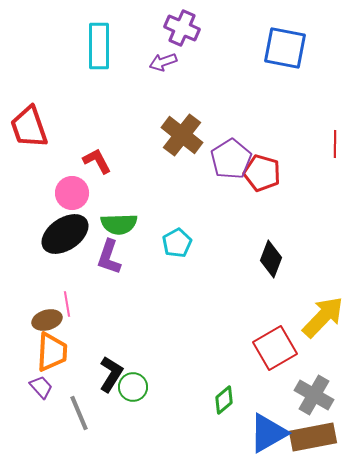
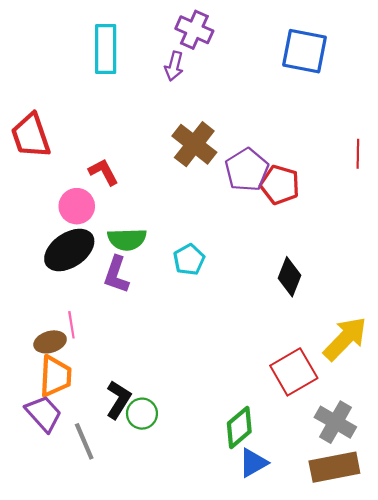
purple arrow: (163, 62) -> (174, 66), turned -56
purple trapezoid: (41, 387) -> (44, 414), size x1.5
green diamond: (224, 400) -> (239, 427), size x1.4
blue triangle: (268, 433) -> (253, 463), moved, size x0.7

